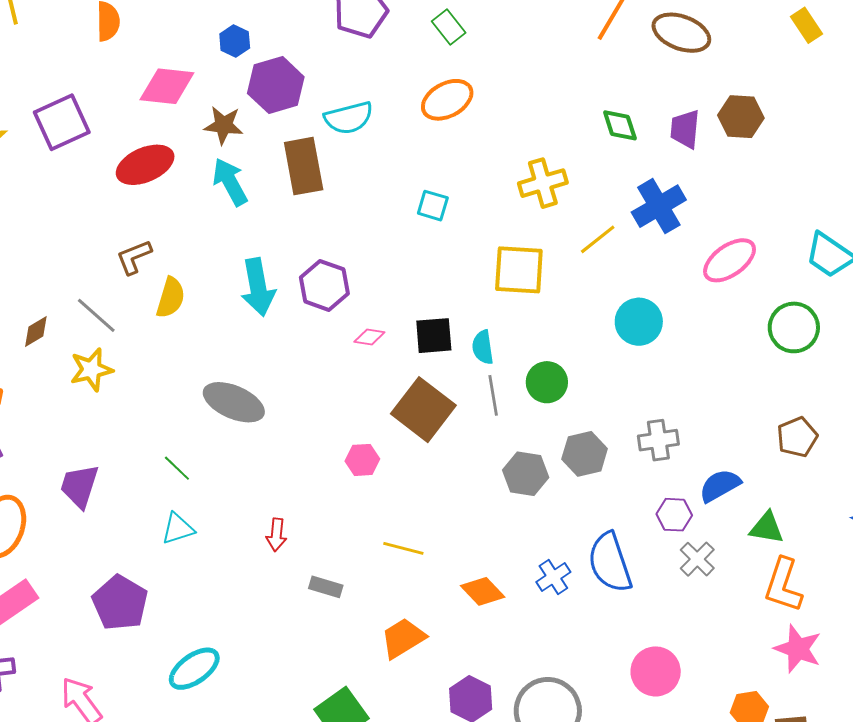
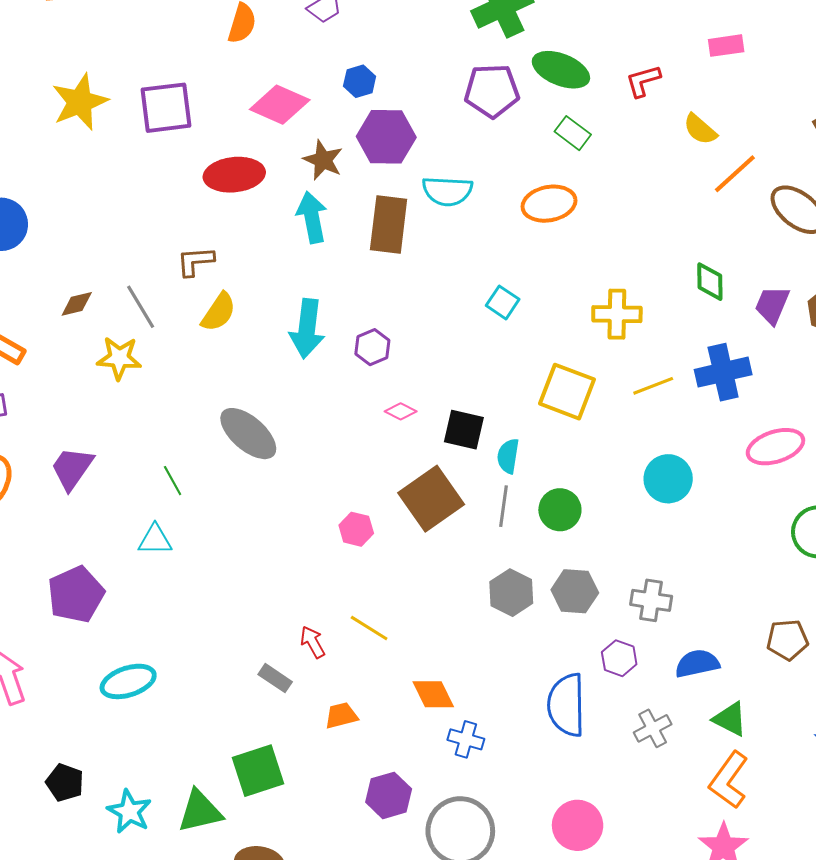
green rectangle: (449, 27) -> (573, 133), turned -32
purple hexagon: (324, 285) -> (372, 347), size x0.7
purple hexagon: (674, 515) -> (619, 658), moved
red arrow: (276, 535) -> (313, 642), moved, turned 128
blue cross: (553, 577) -> (466, 739), moved, turned 32
gray rectangle: (326, 587) -> (275, 678), moved
orange trapezoid: (403, 638) -> (341, 716), size x0.7

